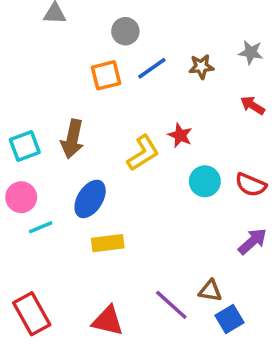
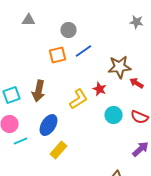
gray star: (251, 52) -> (136, 22), moved
brown star: (201, 67) -> (120, 67), moved, size x1.6
red arrow: (253, 105) -> (136, 83), moved
yellow rectangle: (108, 243) -> (58, 150), turned -42

